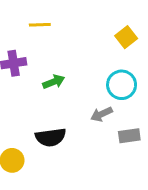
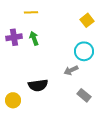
green arrow: (54, 82) -> (34, 38), moved, turned -88
gray rectangle: (129, 136) -> (84, 95), moved, turned 48

